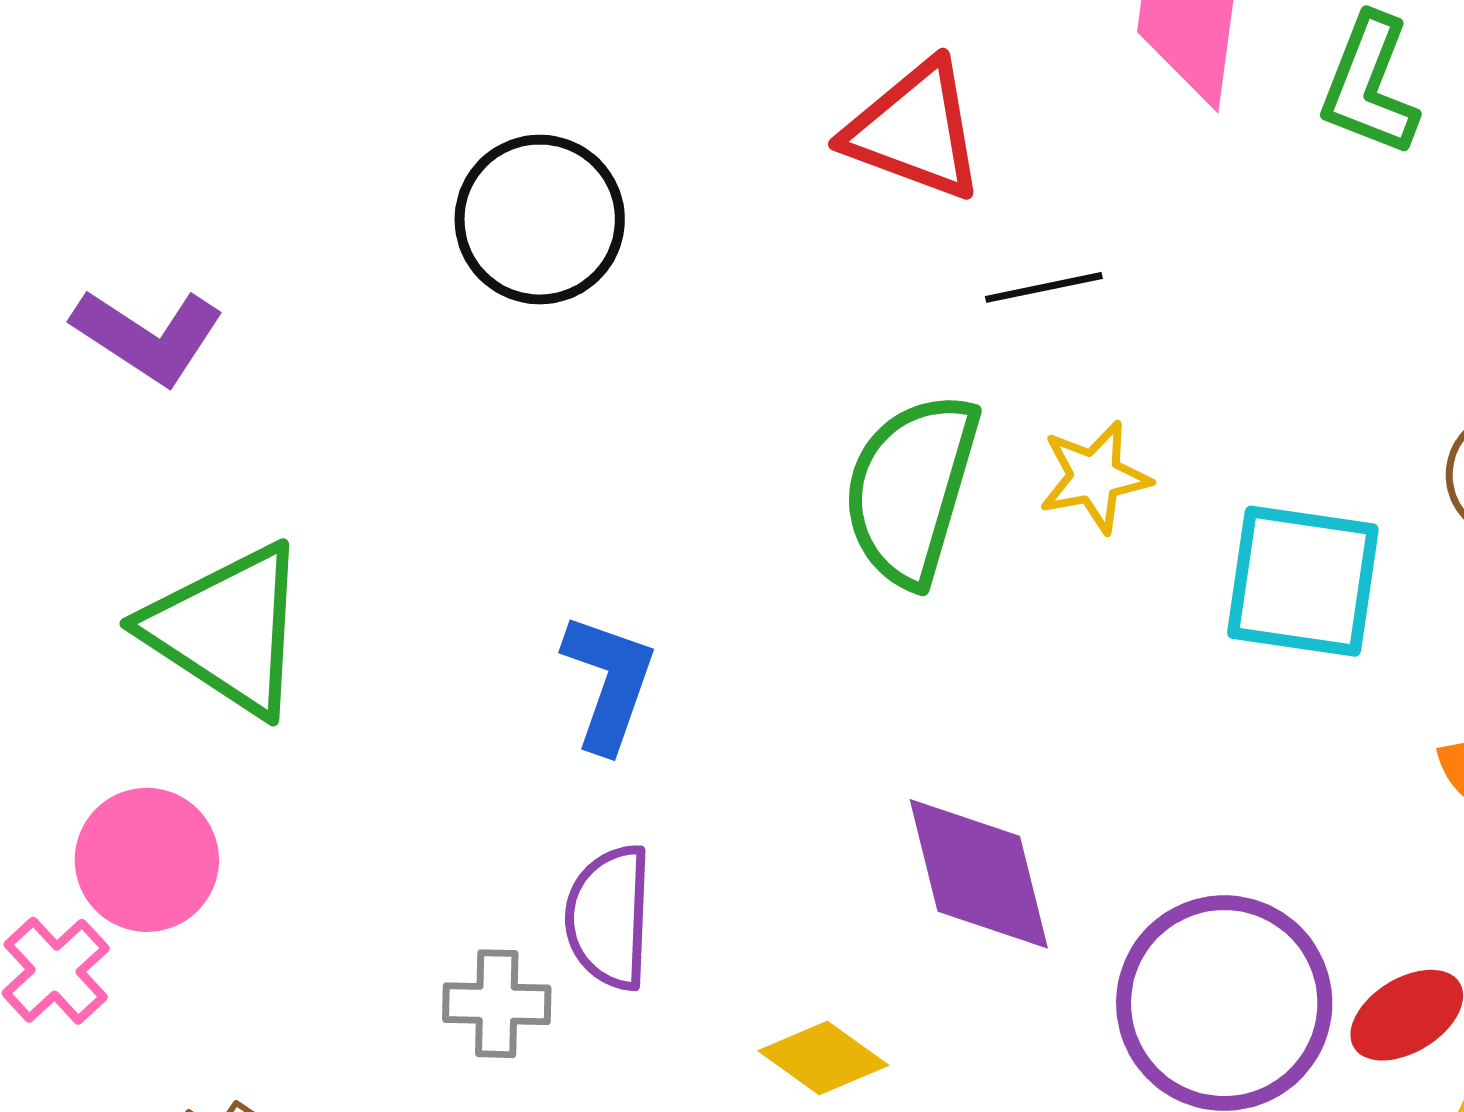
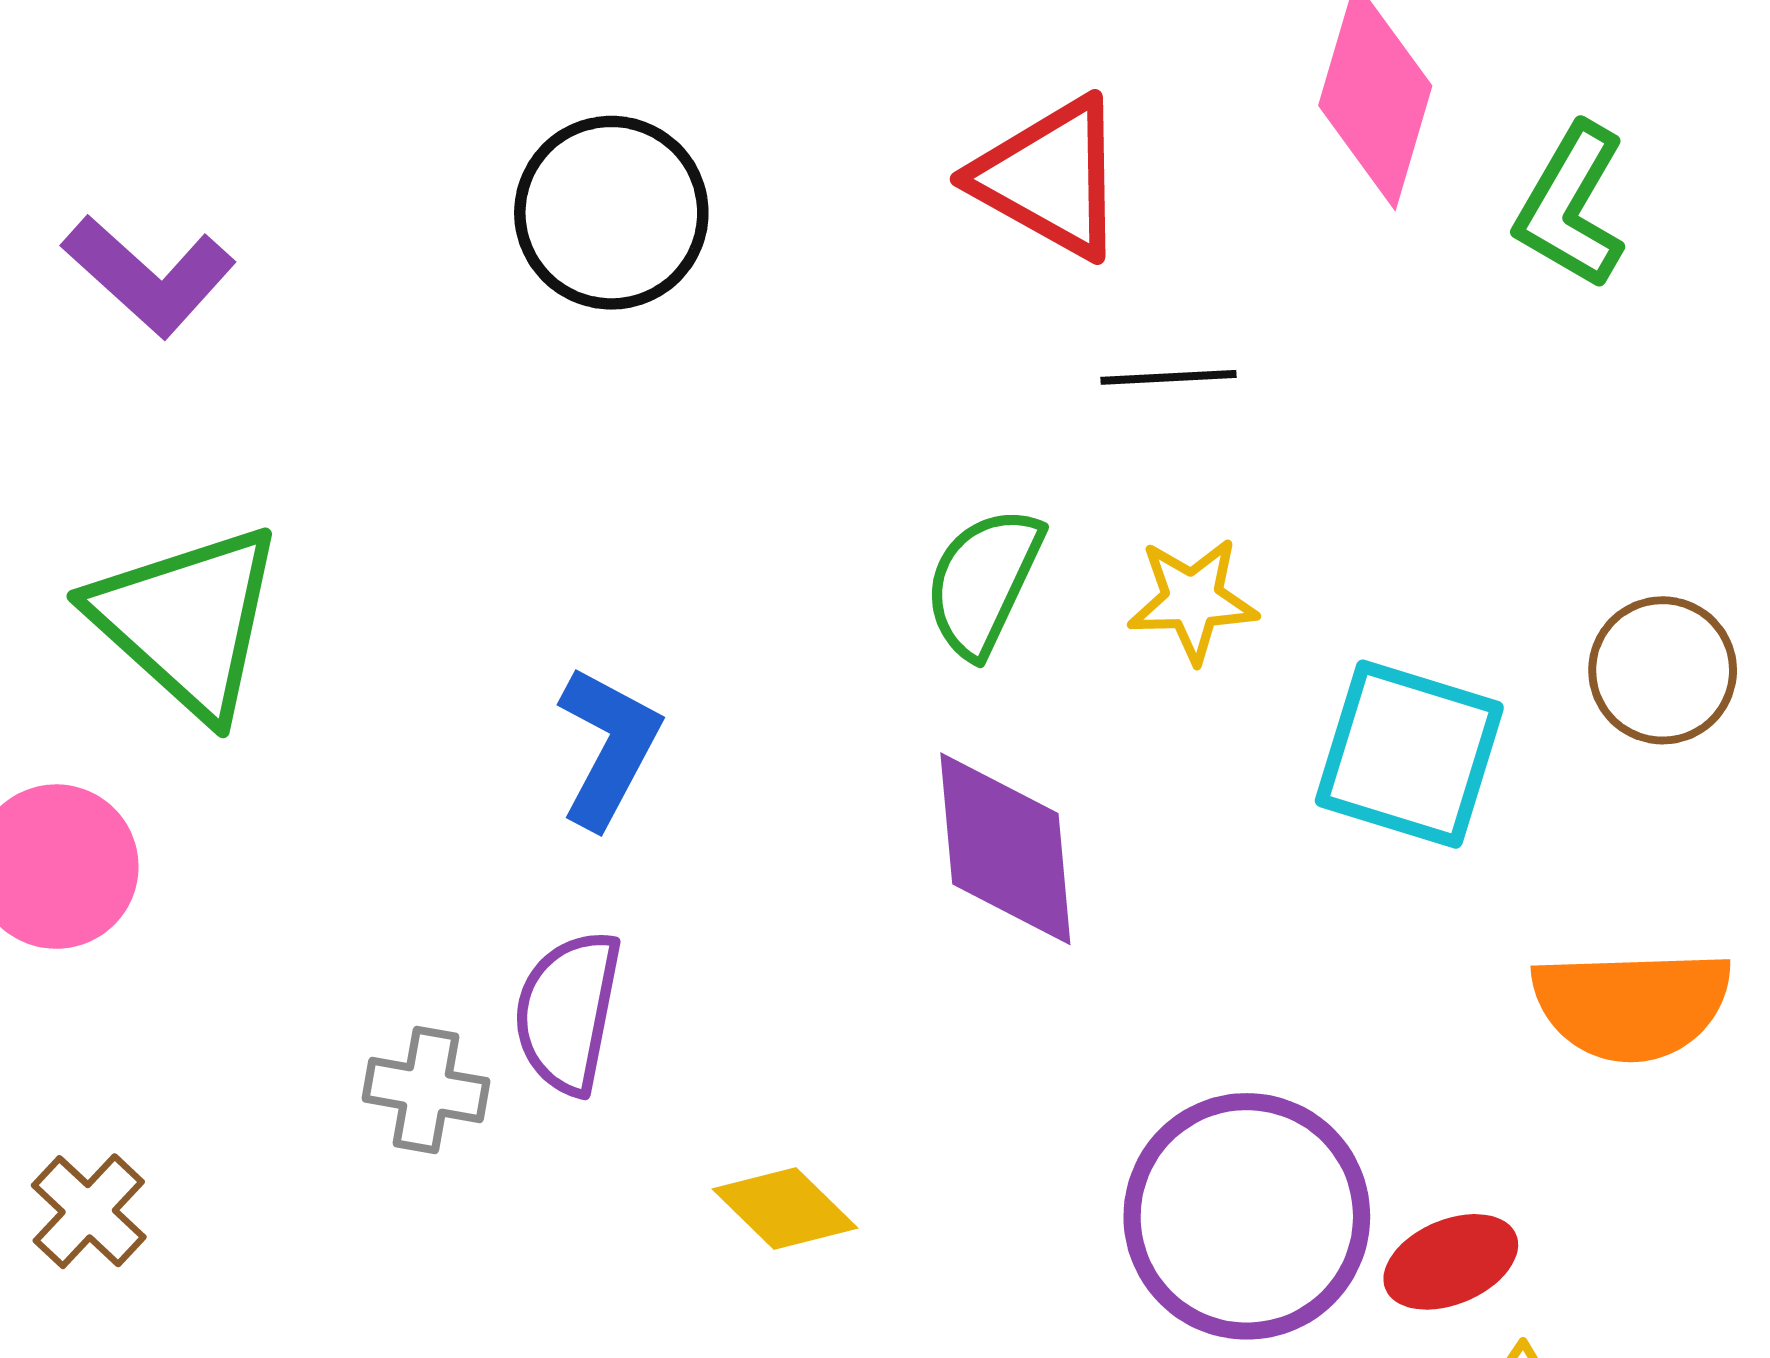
green semicircle: (911, 489) -> (983, 582), size x0.7
purple diamond: (979, 874) -> (1005, 849), moved

